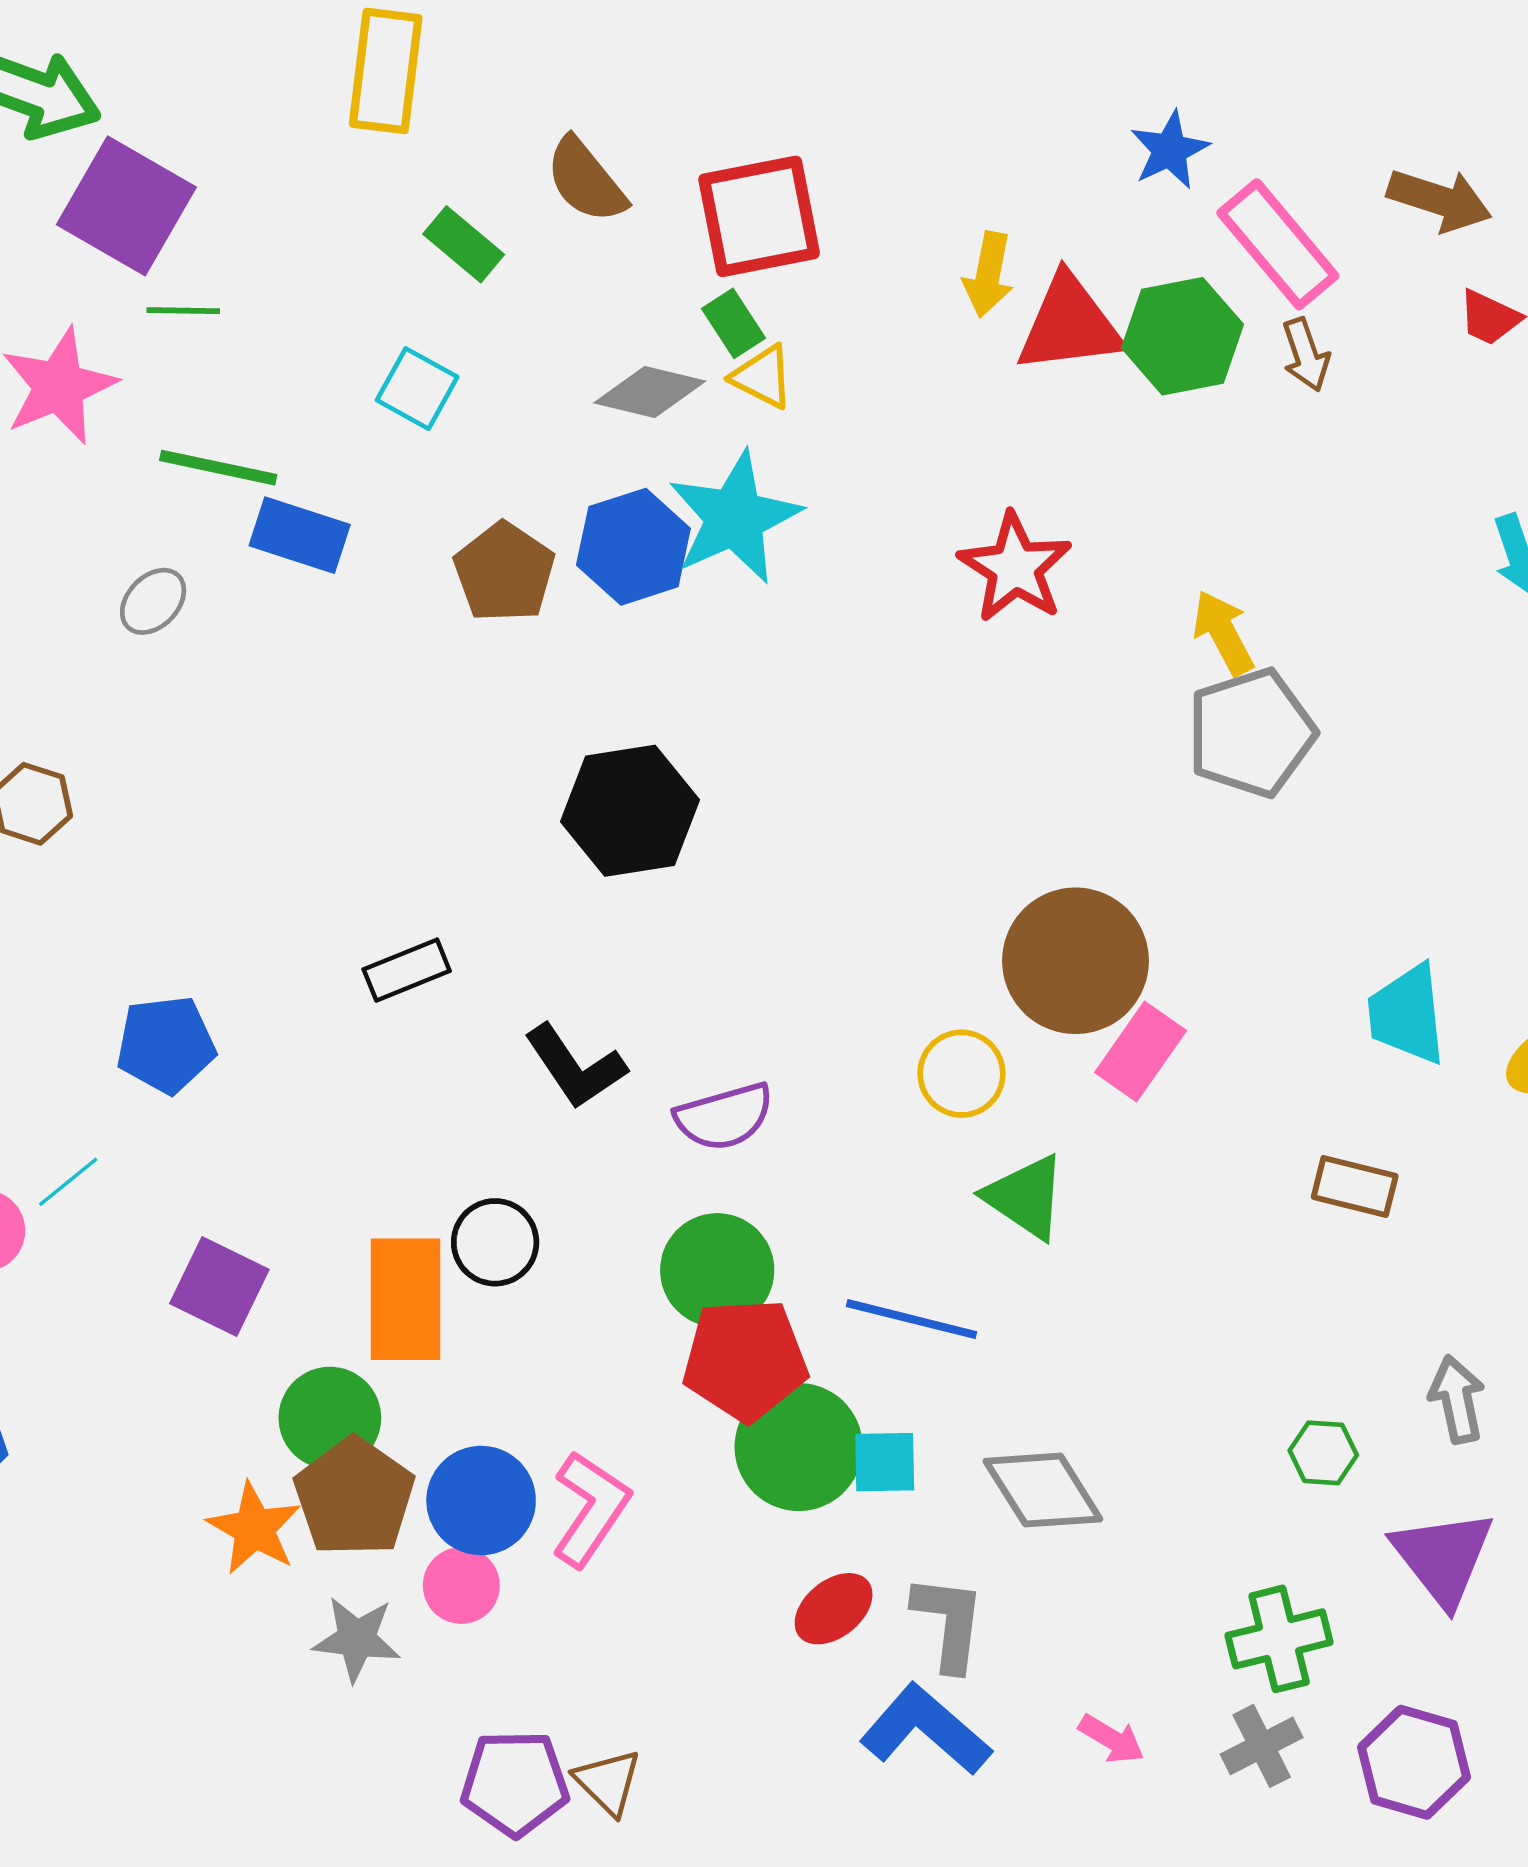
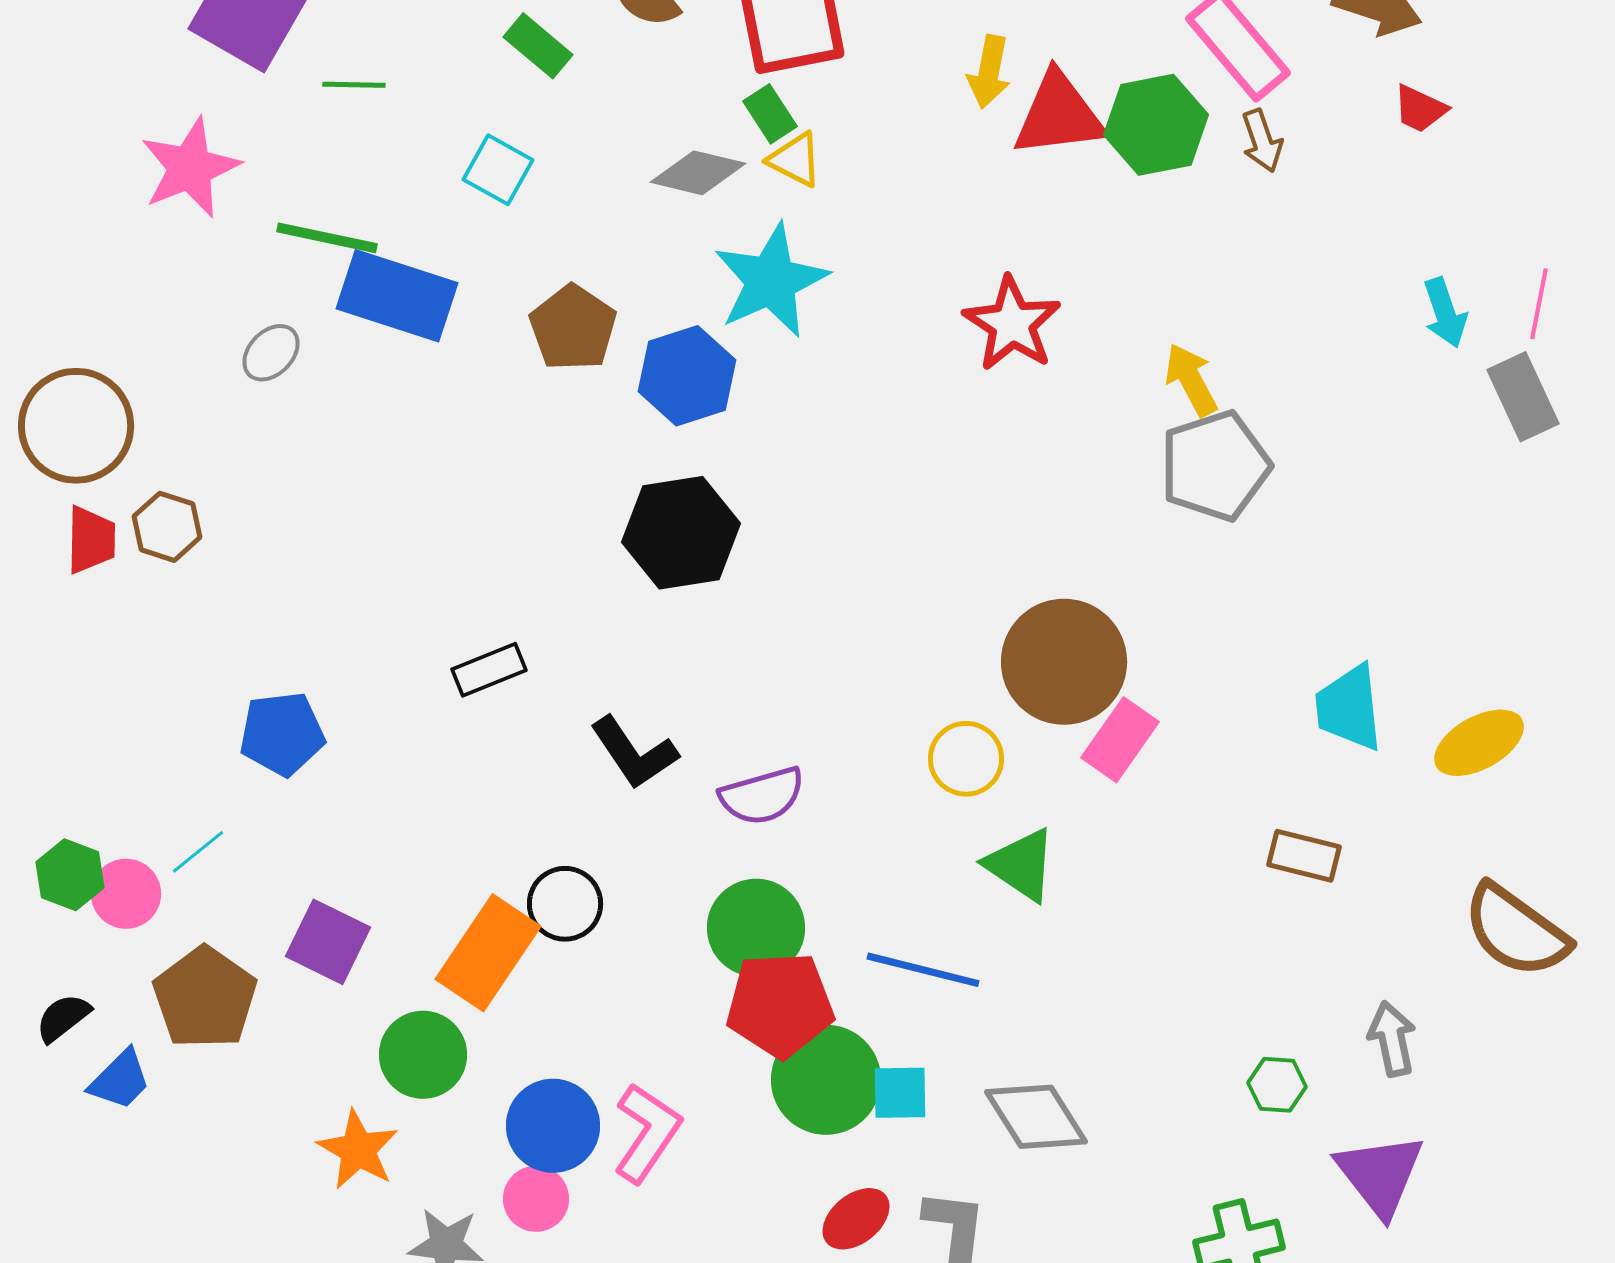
green line: (183, 311) -> (354, 85), moved
blue rectangle: (300, 535) -> (397, 296), size x1.4
blue hexagon: (633, 547) -> (687, 376), moved
orange rectangle: (405, 1299) -> (488, 953), turned 34
brown pentagon: (354, 1497) -> (205, 998), moved

